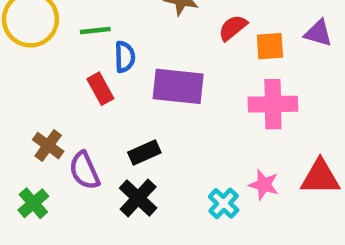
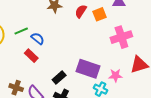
blue semicircle: (125, 57) -> (38, 38), turned -32
purple rectangle: (178, 86) -> (88, 69), moved, turned 30
pink cross: (273, 104) -> (121, 37), moved

